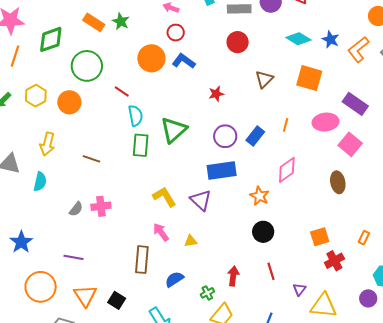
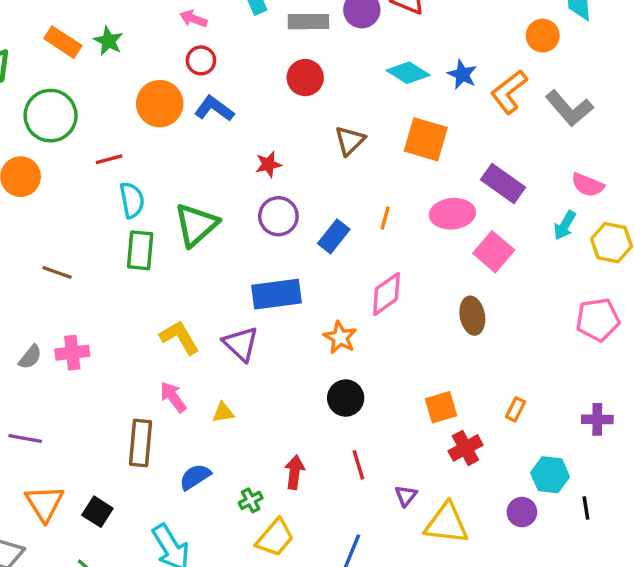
red line: (122, 92) -> (109, 159), turned -49
purple circle: (225, 136) -> (278, 216), moved

